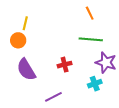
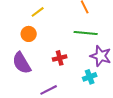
yellow line: (25, 23) -> (38, 12), moved, turned 40
orange circle: (18, 40) -> (29, 34), moved

